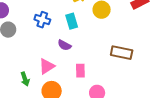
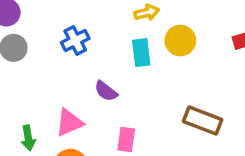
blue cross: (42, 20) -> (75, 40), turned 35
cyan rectangle: (72, 21) -> (141, 53), moved

